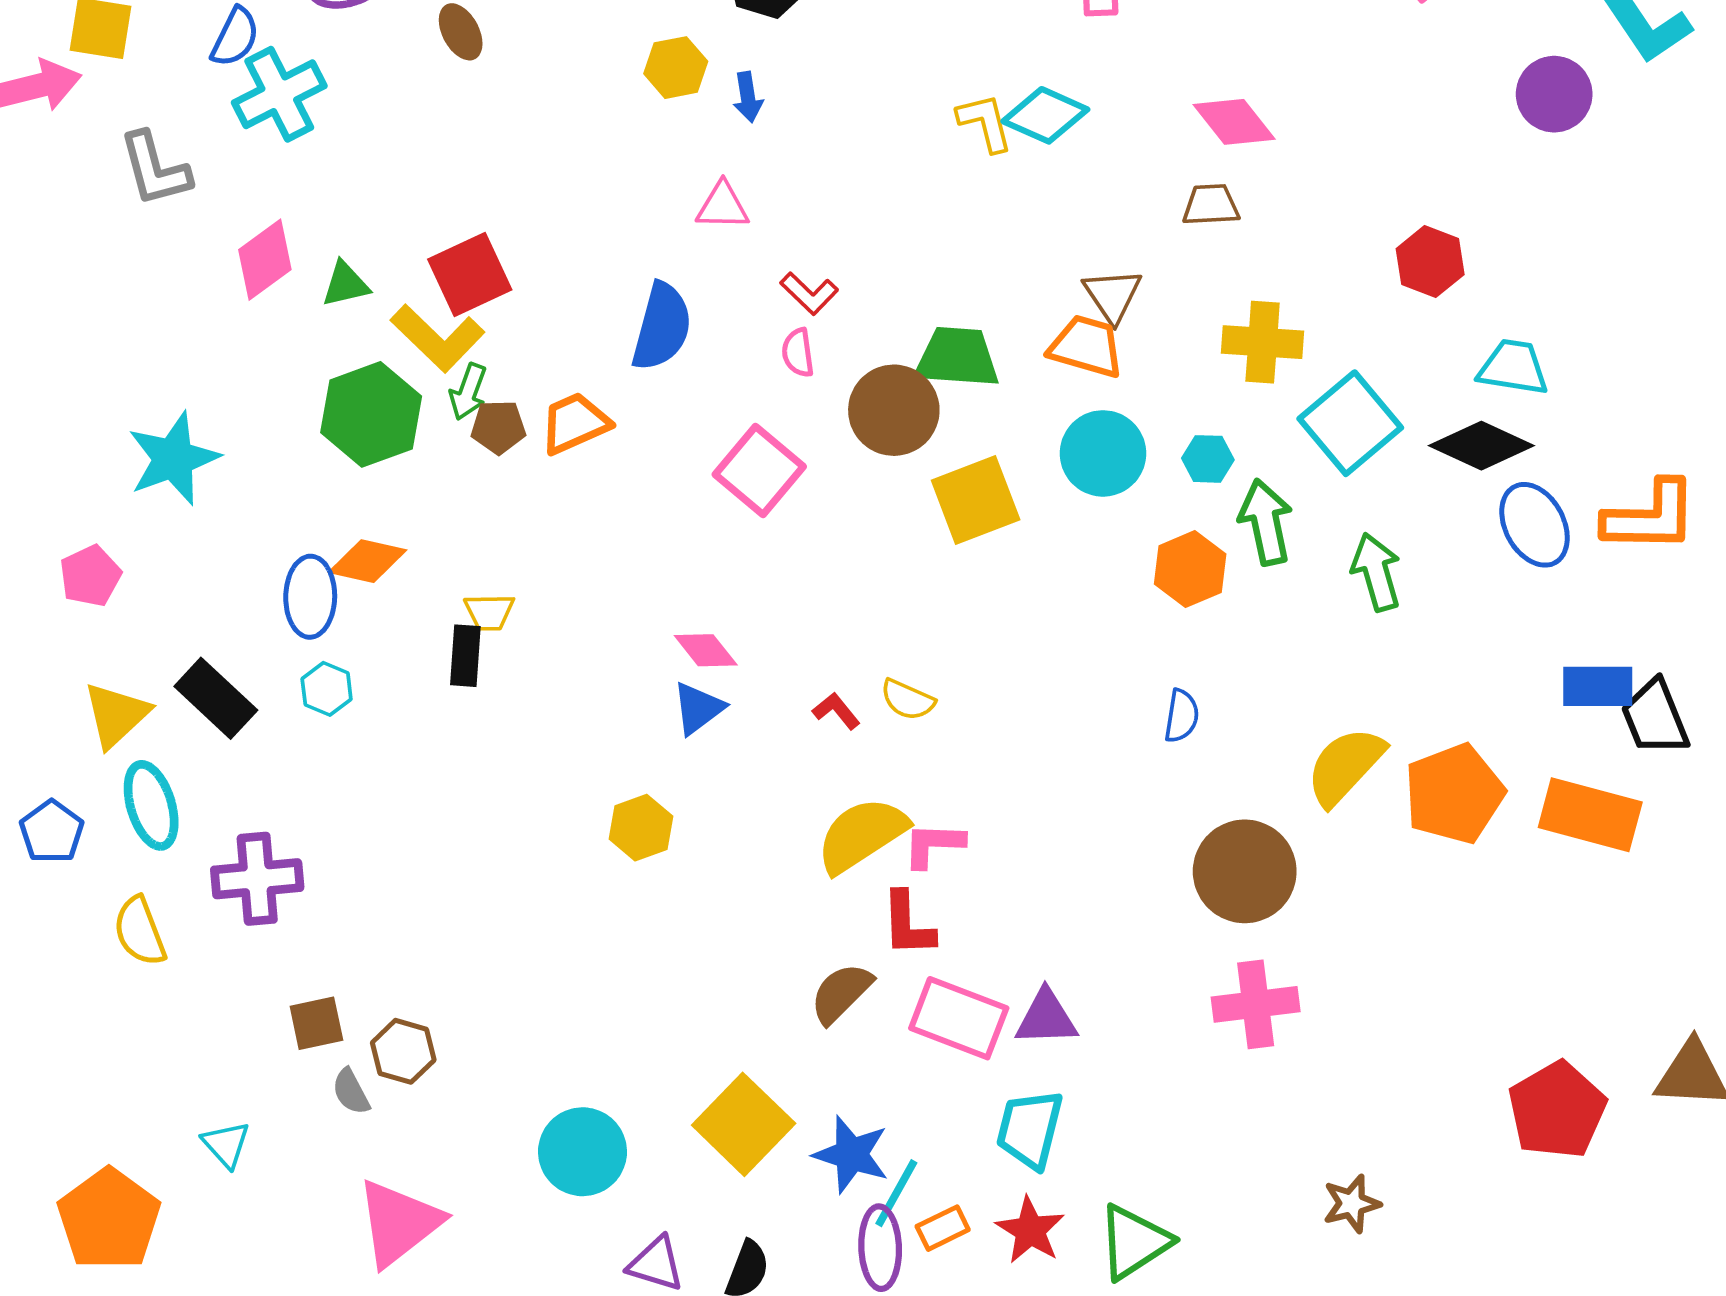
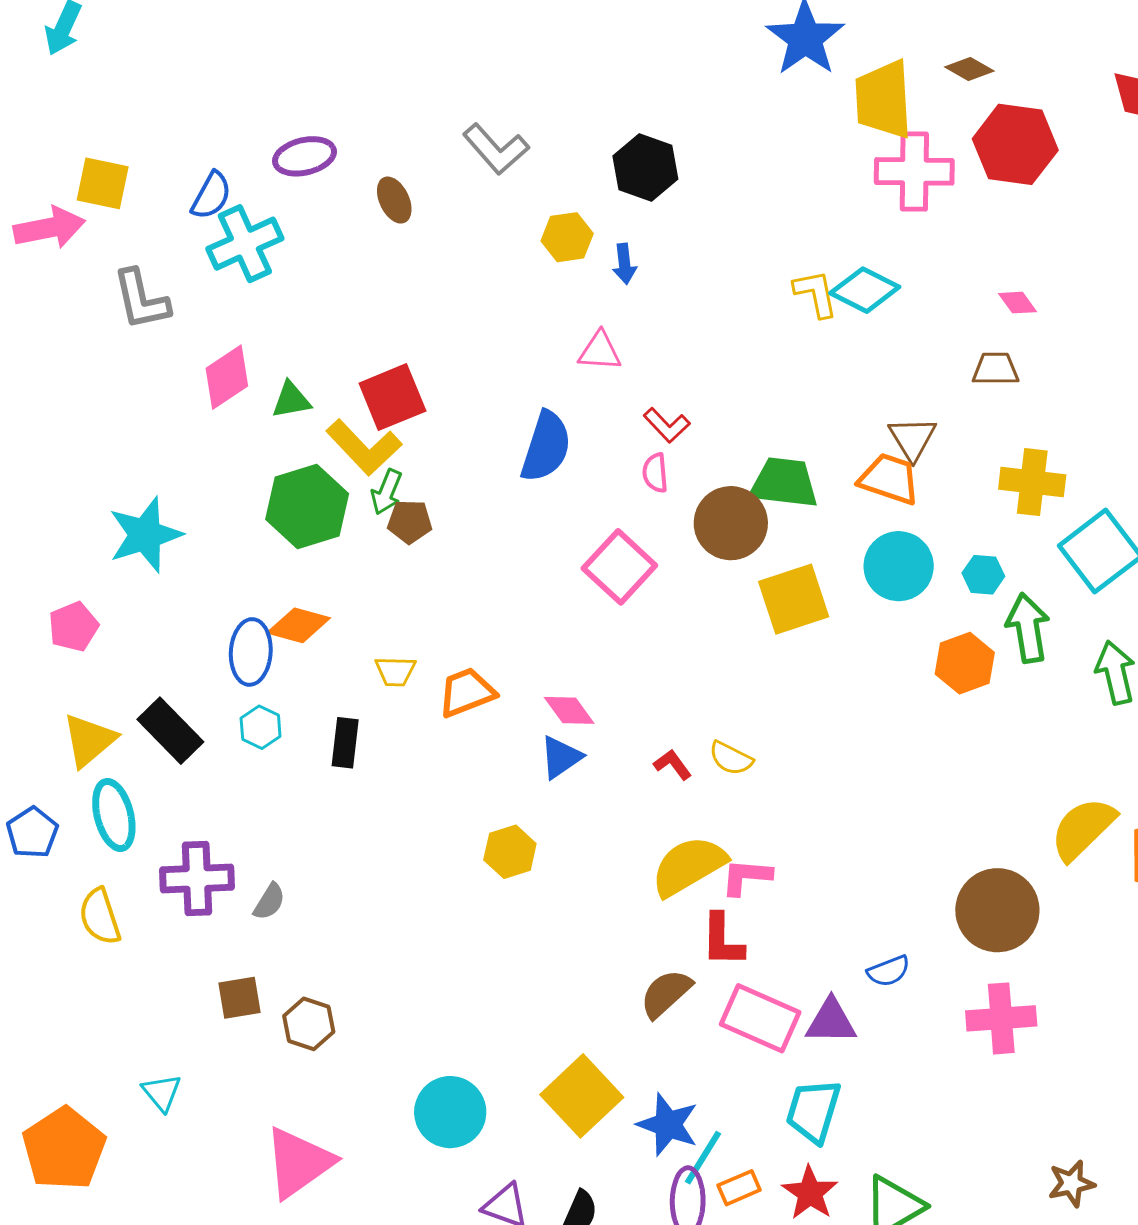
pink diamond: (1234, 122) -> (1017, 303), size x0.6
orange trapezoid: (575, 423) -> (467, 692), moved
black rectangle: (465, 656) -> (345, 743), moved
blue semicircle: (1182, 716) -> (889, 971), moved, turned 57
gray semicircle: (351, 1092) -> (269, 902), moved, turned -123

